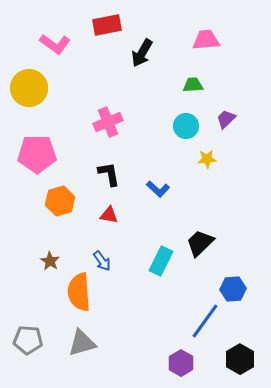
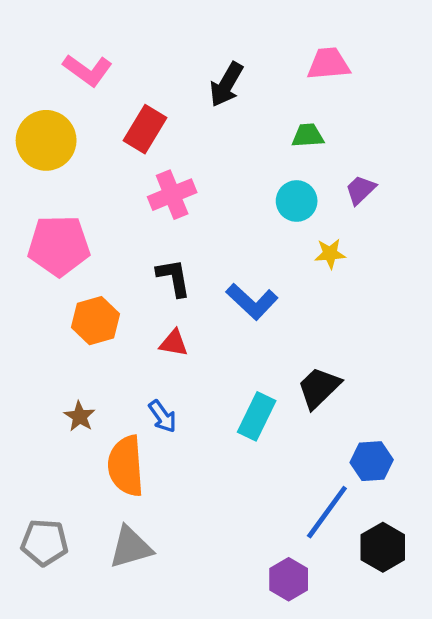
red rectangle: (107, 25) -> (145, 129), moved, turned -48
blue L-shape: (158, 189) -> (252, 302), size x1.4
black hexagon: (240, 359) -> (383, 547), moved

